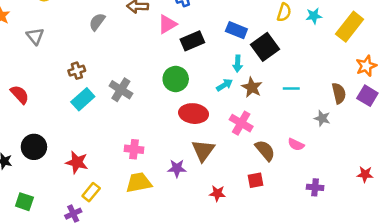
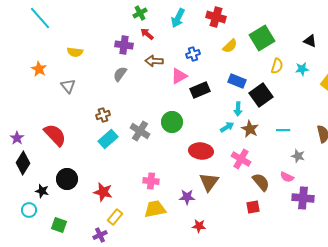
green circle: (176, 79) -> (172, 122), moved
red semicircle: (20, 94) -> (55, 135), size x1.4
gray star: (322, 118) -> (298, 156), moved
purple cross: (315, 187) -> (303, 198), moved, size x1.5
red star: (217, 193) -> (199, 226), moved

